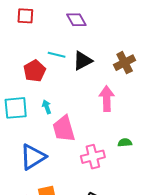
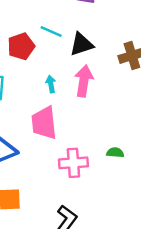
pink arrow: (107, 99) -> (84, 81), moved
cyan arrow: (47, 107) -> (51, 84), moved

